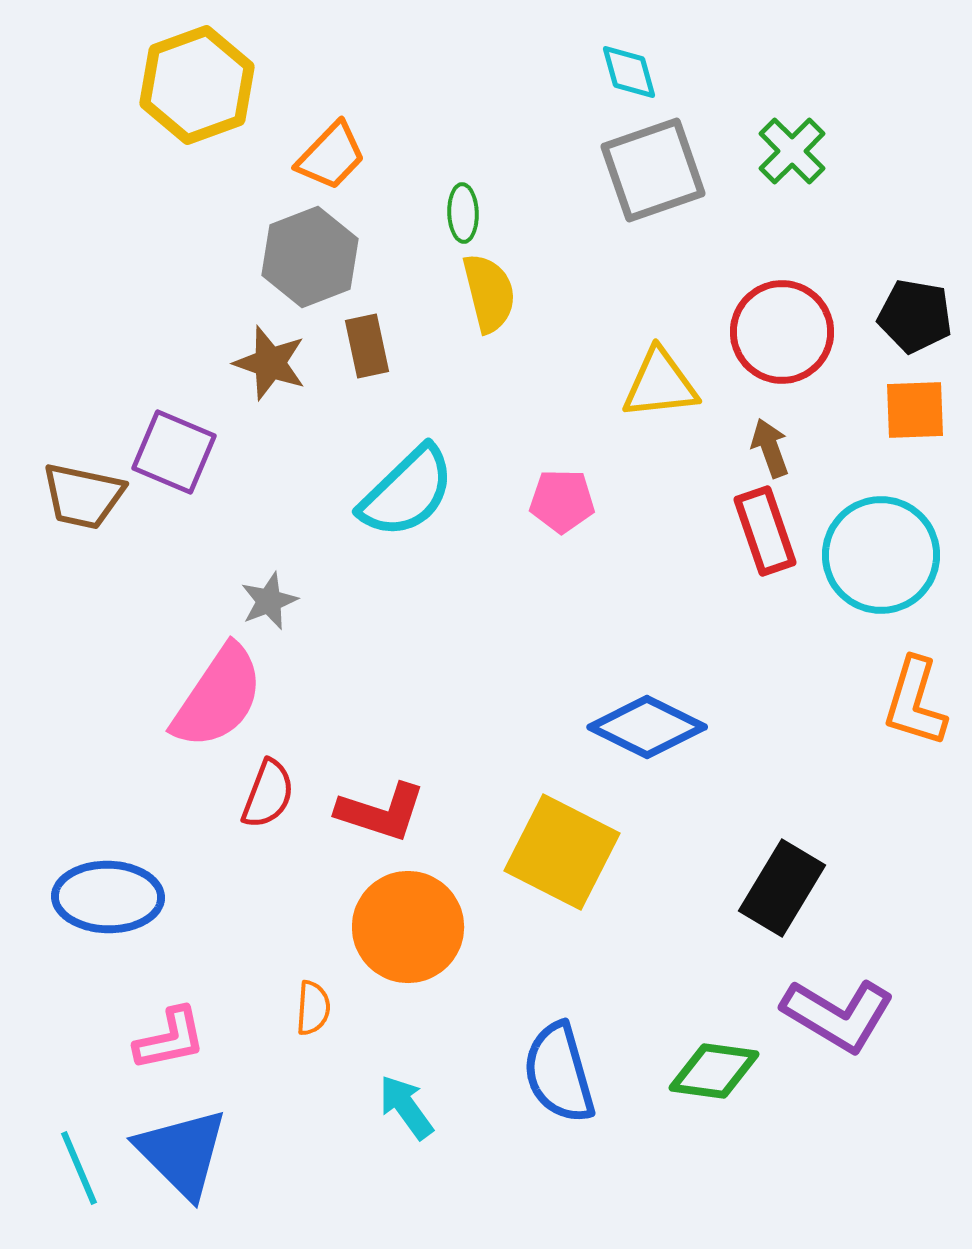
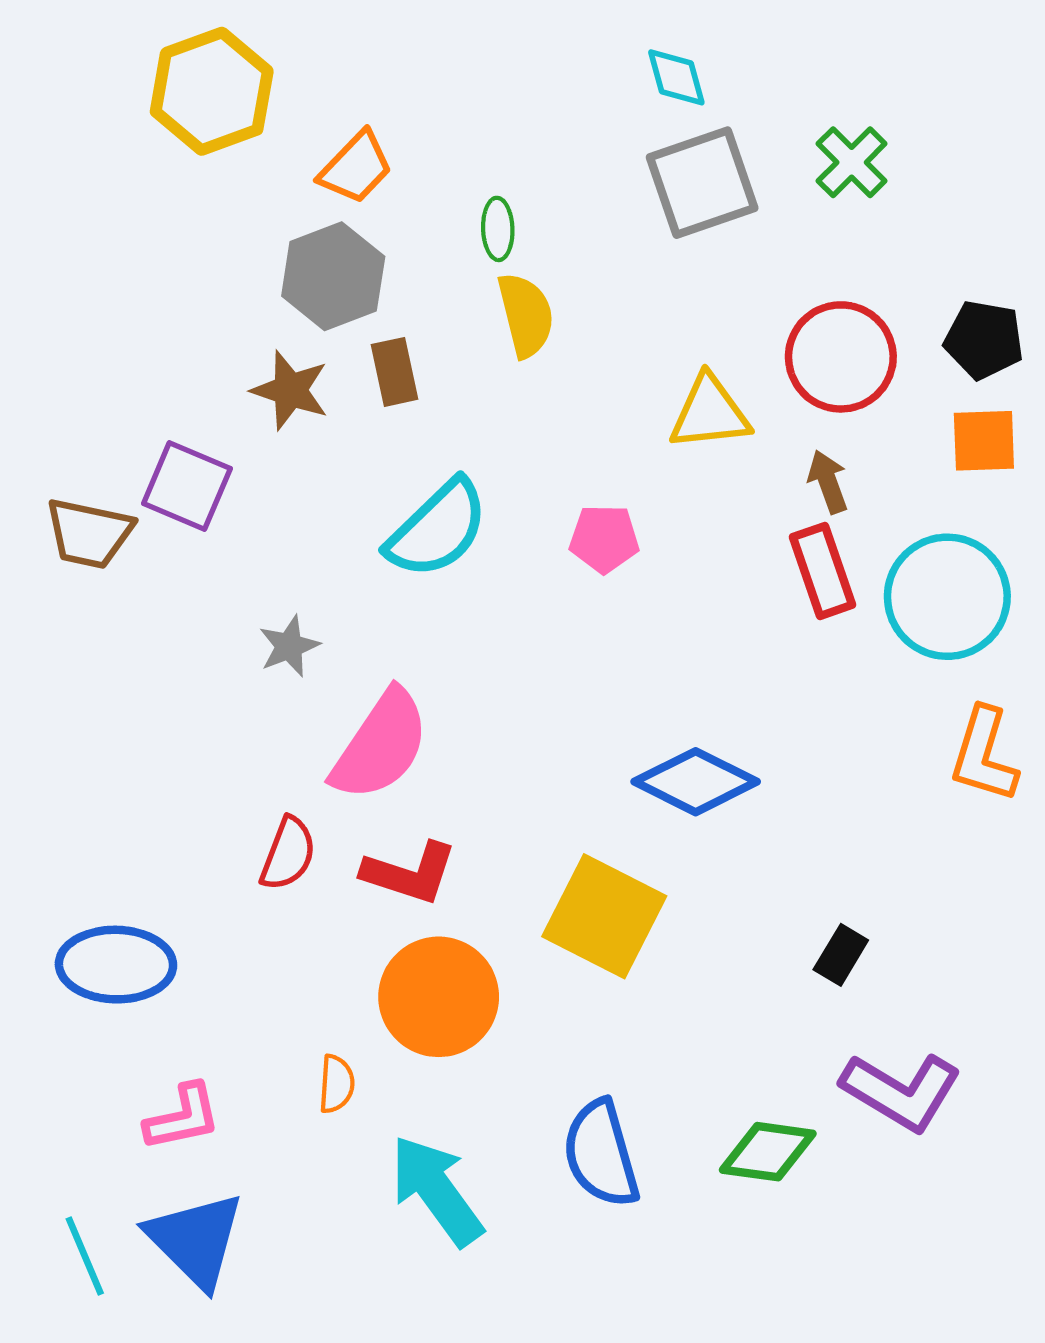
pink semicircle: (218, 697) -> (381, 745), moved
black rectangle: (782, 888) -> (841, 955), size x0.6
cyan arrow: (406, 1107) -> (436, 1190), size x1.6

